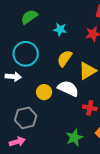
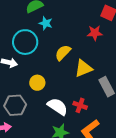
cyan star: (60, 29) -> (46, 23), moved
white semicircle: (68, 88) -> (58, 107), moved

